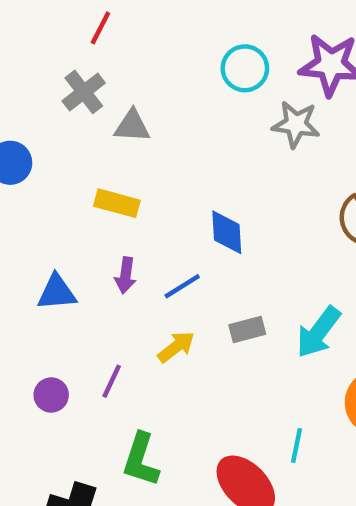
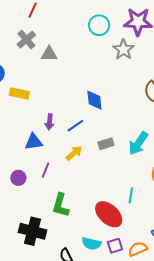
gray star: (296, 124) -> (123, 50), turned 30
yellow rectangle: (117, 203) -> (19, 93), moved
blue triangle: (57, 292) -> (34, 142), moved

